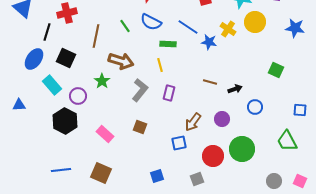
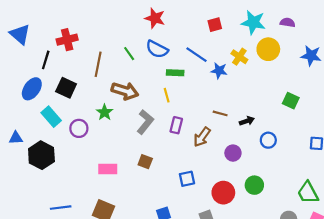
black hexagon: (65, 121) -> (41, 155), moved
brown arrow: (193, 122) -> (202, 137), moved
pink rectangle: (105, 134) -> (108, 169), turned -42
green trapezoid: (287, 141) -> (308, 193), moved
green circle: (242, 149) -> (254, 185), size x0.7

